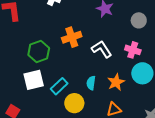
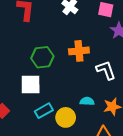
cyan semicircle: (91, 83) -> (87, 101), turned 72
cyan rectangle: (59, 86) -> (44, 111), moved

